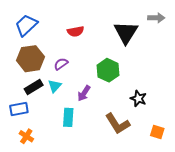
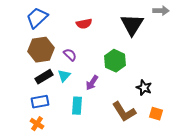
purple semicircle: (61, 64) -> (70, 55), turned 80
blue rectangle: (19, 109) -> (40, 102), moved
orange square: (157, 132) -> (156, 114), moved

